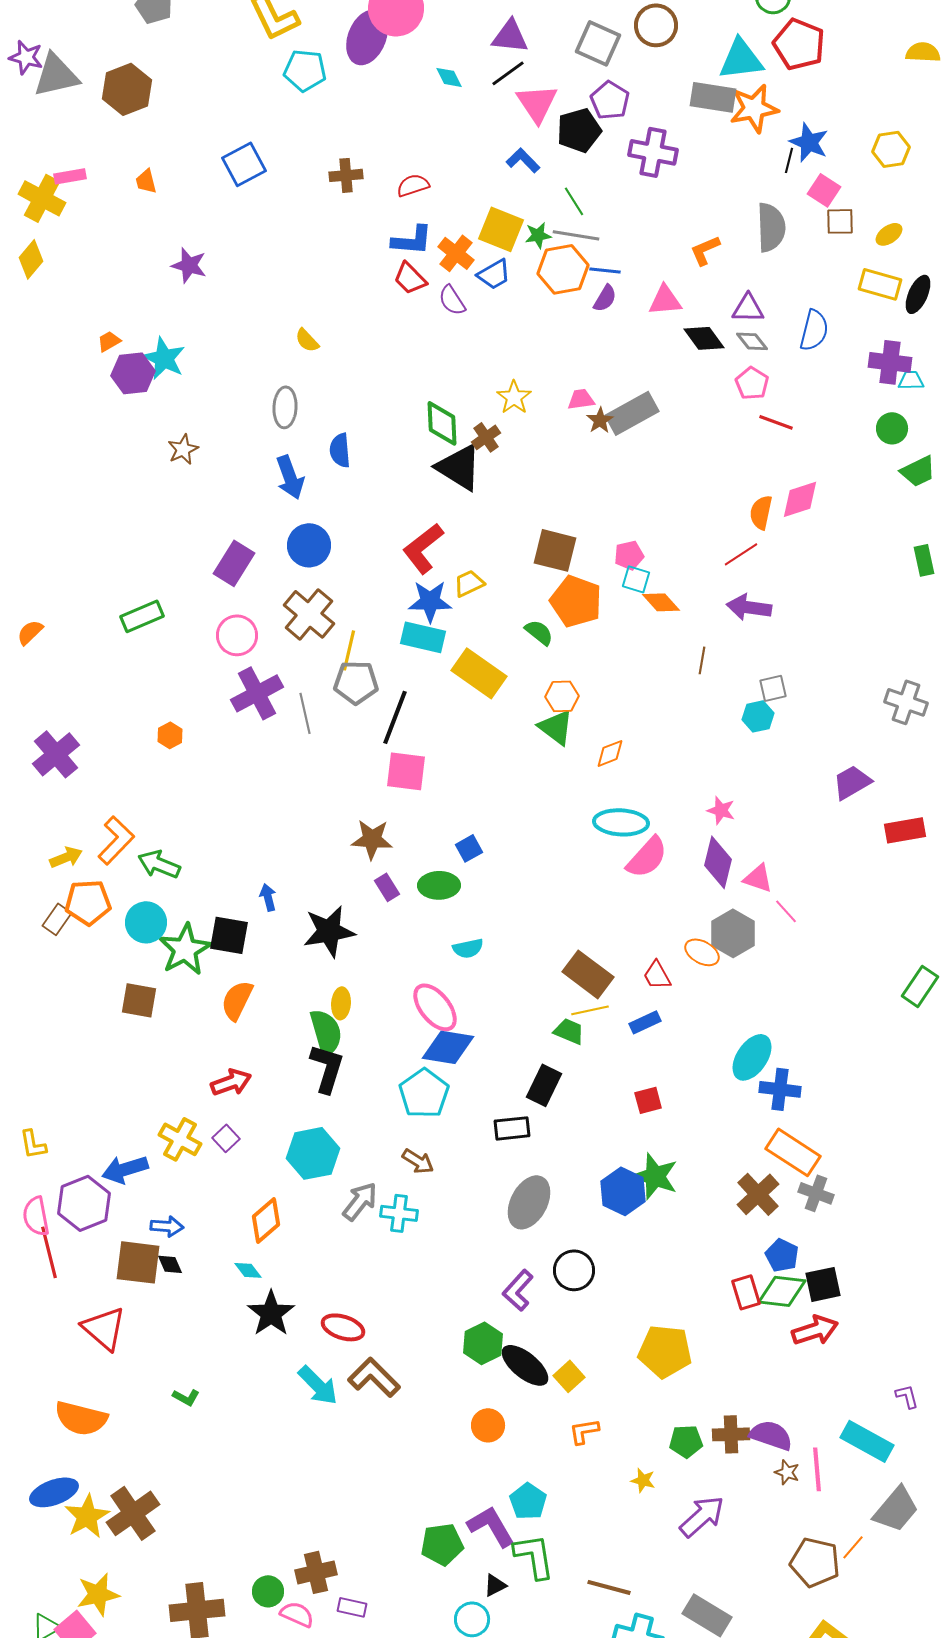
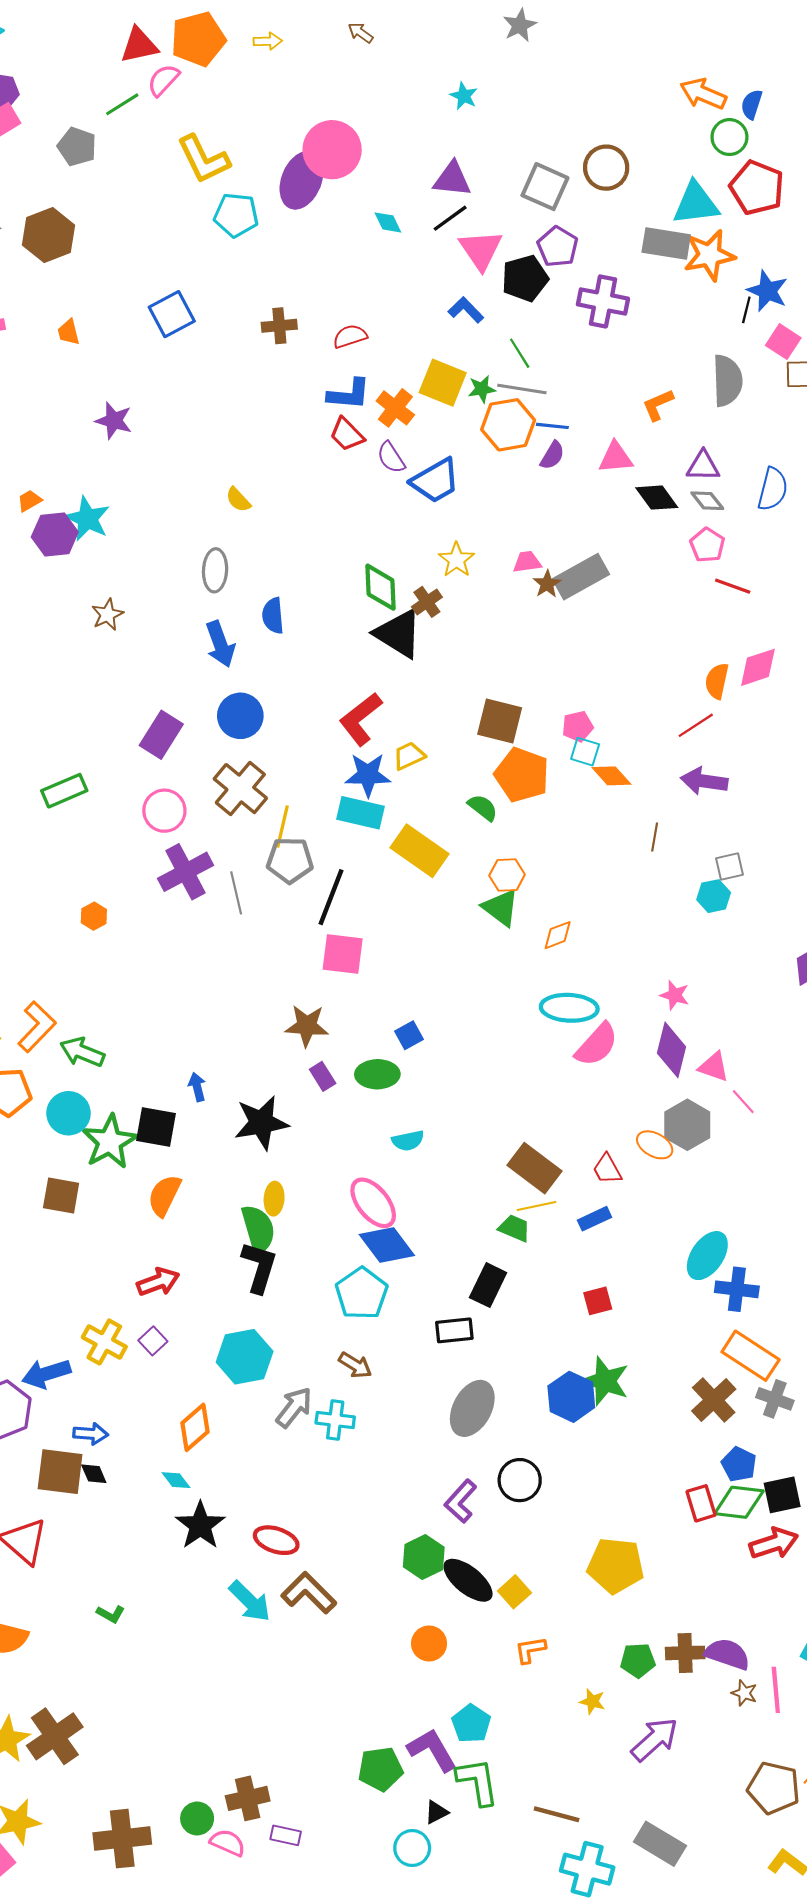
blue trapezoid: (494, 274) -> (435, 481), moved, size x1.4
blue diamond: (448, 1047) -> (387, 1245), turned 44

